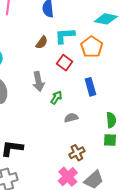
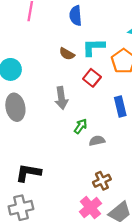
brown semicircle: (42, 42) -> (67, 54), turned 80
green arrow: (56, 98) -> (81, 126), moved

